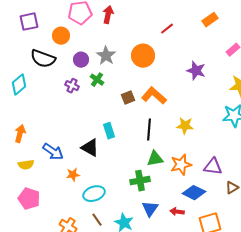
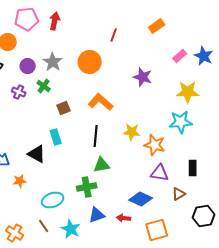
red line: (167, 29) -> (114, 35), turned -32
brown square: (128, 98) -> (64, 108), moved
orange star: (181, 165) -> (155, 145), moved, turned 30
cyan ellipse: (94, 194) -> (53, 200), moved
blue triangle: (150, 209) -> (97, 215), turned 36

